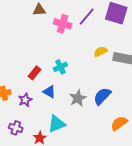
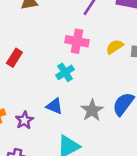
pink cross: (63, 24) -> (77, 41), moved
red rectangle: (35, 73) -> (14, 58), moved

